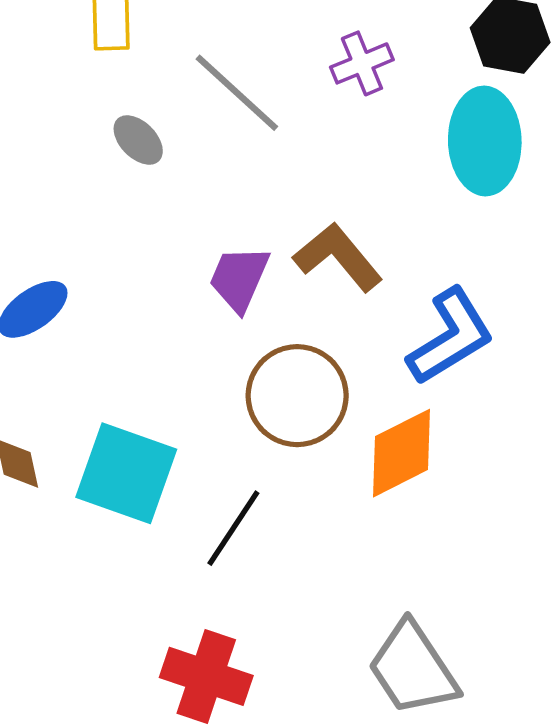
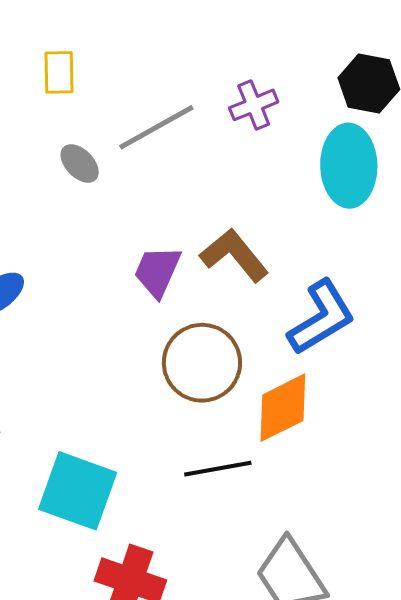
gray line: (237, 93) -> (156, 127), turned -72
cyan square: (126, 473) -> (78, 491), moved
black line: (233, 528) -> (218, 469), moved, turned 46

